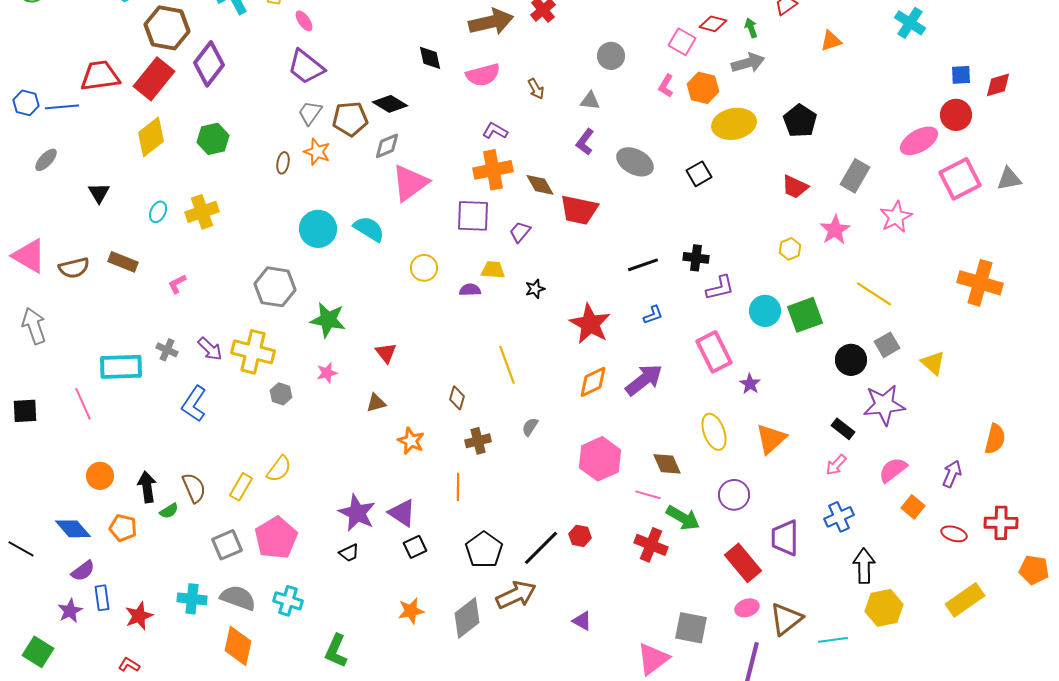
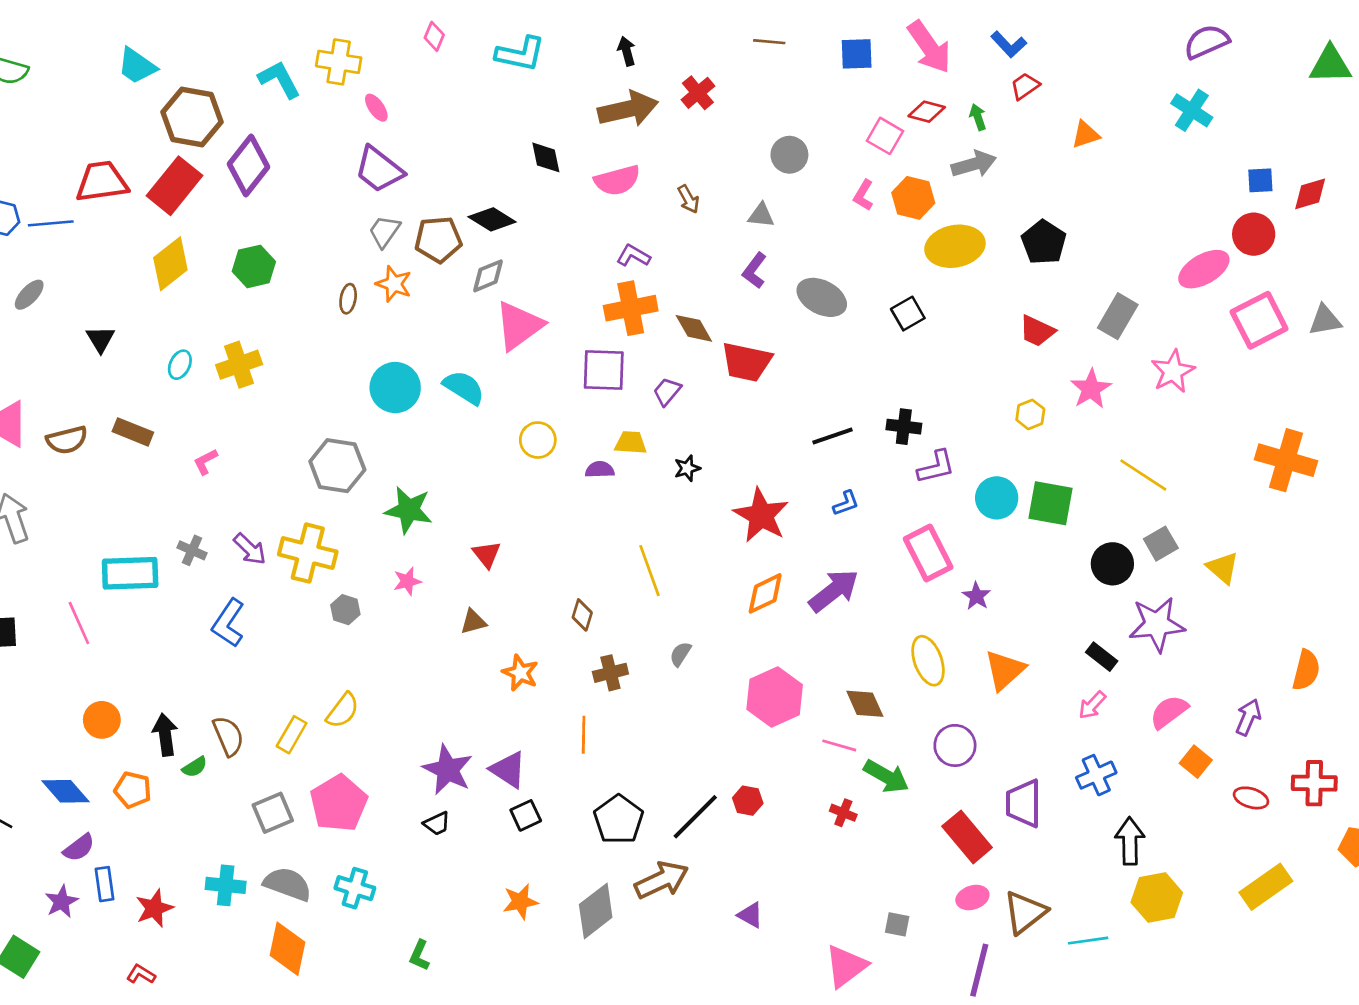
green square: (805, 315) -> (1050, 503), turned 30
red cross: (651, 545) -> (843, 813), size x0.6
gray square: (691, 628) -> (897, 924), size x0.6
green L-shape: (336, 651) -> (419, 955), size x0.7

